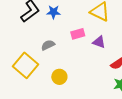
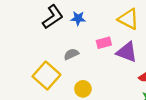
purple triangle: (99, 42) -> (127, 52), size x1.5

